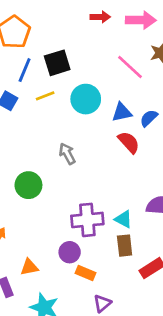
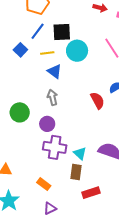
cyan circle: (86, 99) -> (77, 51), moved
blue triangle: (122, 112) -> (55, 71), moved, turned 35
purple circle: (70, 252) -> (47, 124), moved

